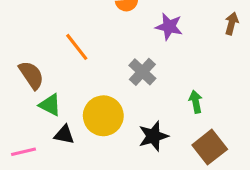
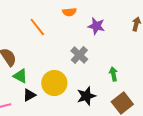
orange line: (77, 47) -> (37, 27), moved
black triangle: (64, 135) -> (29, 95), turned -40

